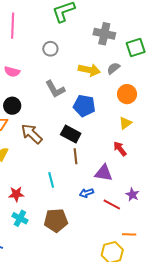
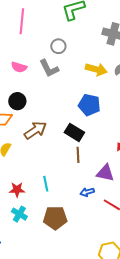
gray L-shape: (55, 89) -> (49, 68), moved
brown arrow: (32, 134) -> (35, 130), turned 100
cyan line: (51, 180) -> (46, 184), moved

